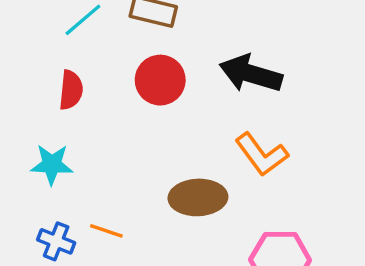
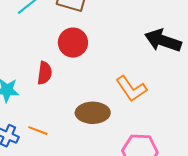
black arrow: (251, 74) -> (163, 41), moved
red semicircle: (71, 90) -> (45, 73), moved

